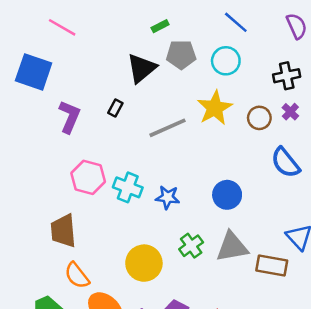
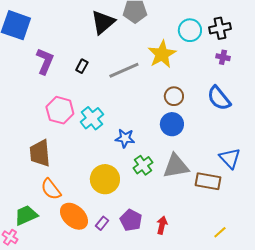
cyan circle: (226, 61) -> (190, 30), moved
black rectangle: (115, 108) -> (82, 66), moved
purple cross: (290, 112) -> (223, 57), turned -32
brown circle: (259, 118) -> (174, 96), moved
cyan cross: (128, 187) -> (92, 118), turned 30
blue star: (168, 197) -> (125, 138), moved

